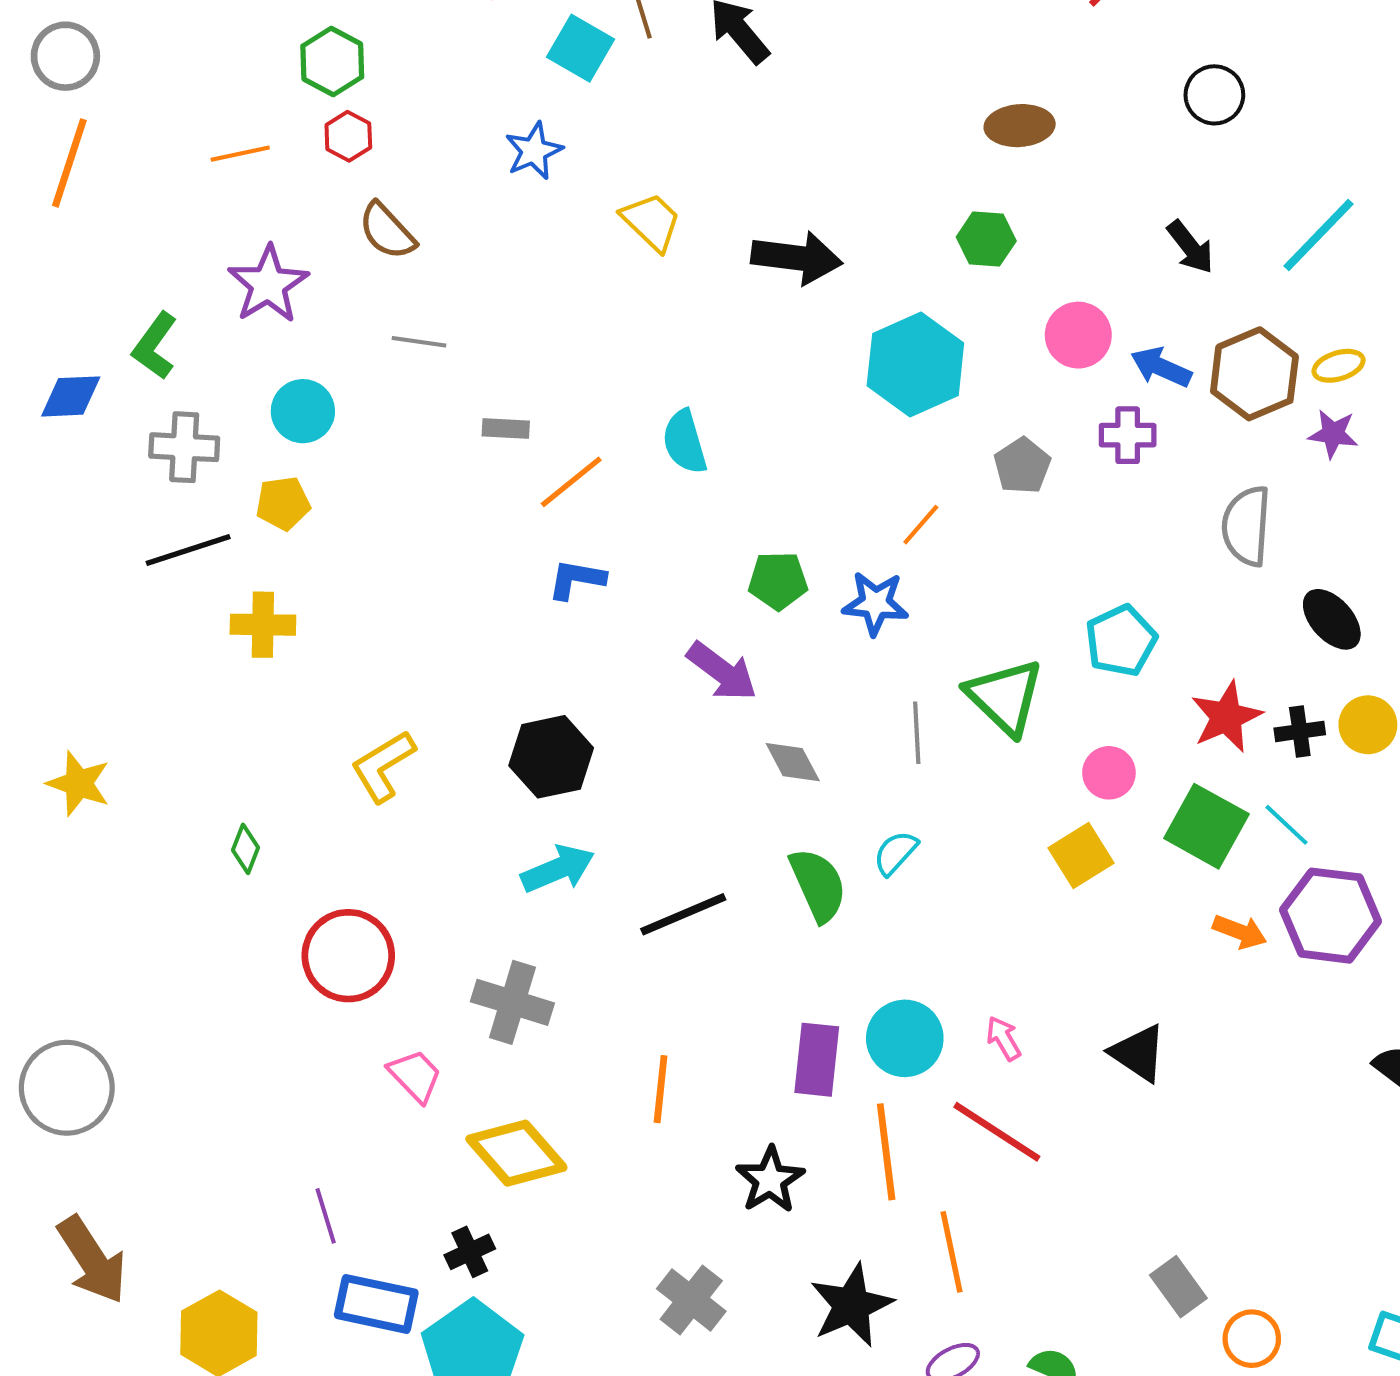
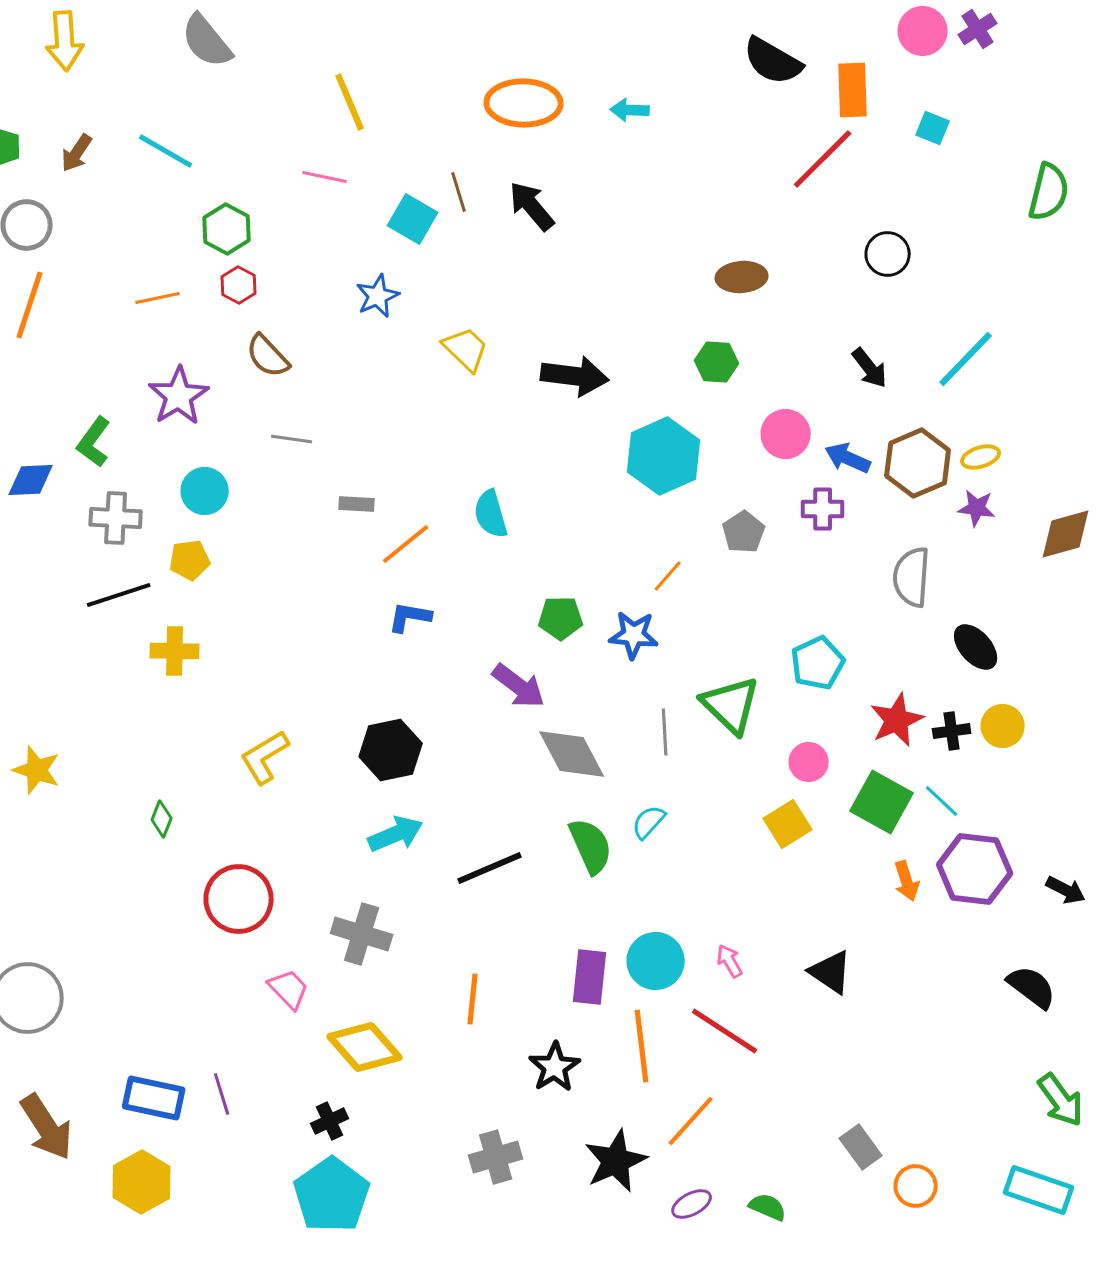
gray diamond: (793, 762) -> (572, 754), size x1.6
orange arrow: (1240, 932) -> (907, 881), turned 51
orange line: (951, 1252) -> (691, 1121), turned 54
gray cross: (691, 1300) -> (496, 1157), turned 36
blue rectangle: (376, 1304) -> (154, 1098), moved

